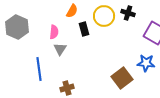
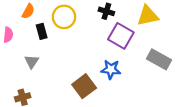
black cross: (128, 13) -> (106, 11), moved
gray triangle: (60, 49) -> (32, 62), moved

